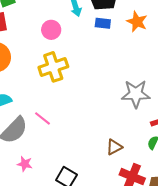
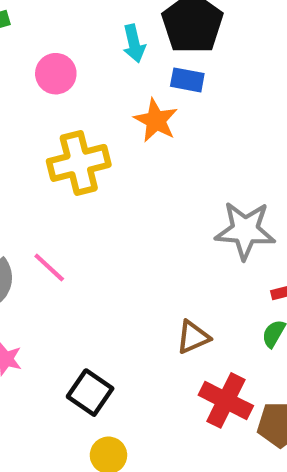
orange star: (137, 22) -> (156, 120), moved
pink circle: (51, 30) -> (56, 74), moved

